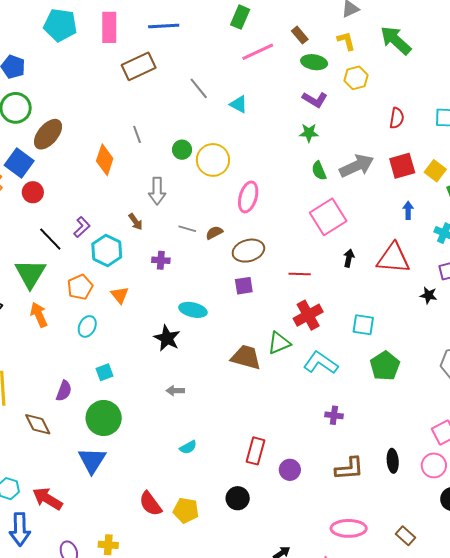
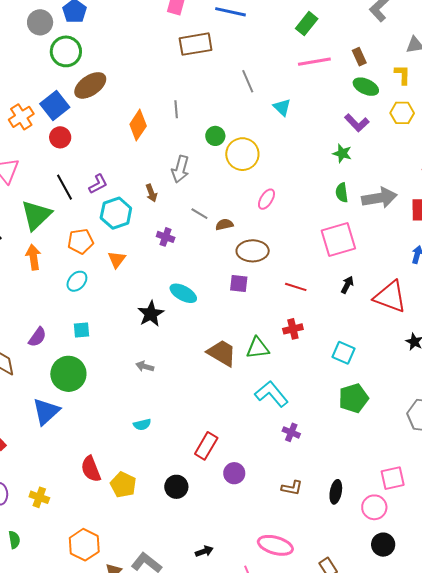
pink ellipse: (248, 197) -> (266, 199), size x0.7
red cross: (308, 315) -> (293, 329), size x0.7
cyan L-shape: (321, 363) -> (271, 394), moved
brown L-shape: (349, 469) -> (292, 488), size x0.7

